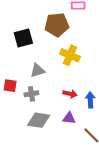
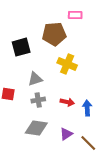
gray cross: (31, 94) -> (38, 100), moved
purple triangle: (69, 118) -> (66, 134), moved, turned -40

